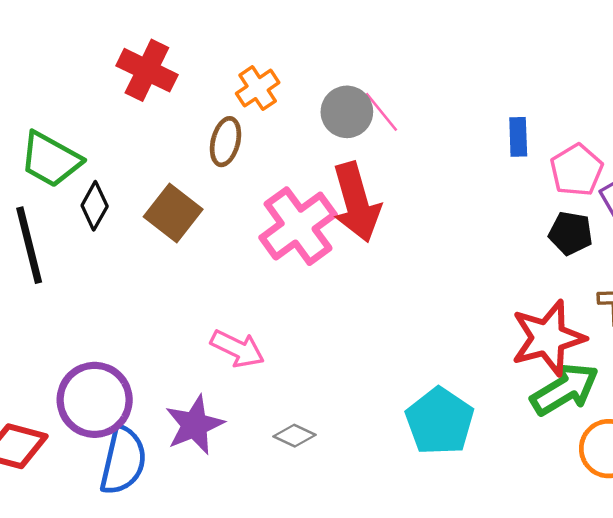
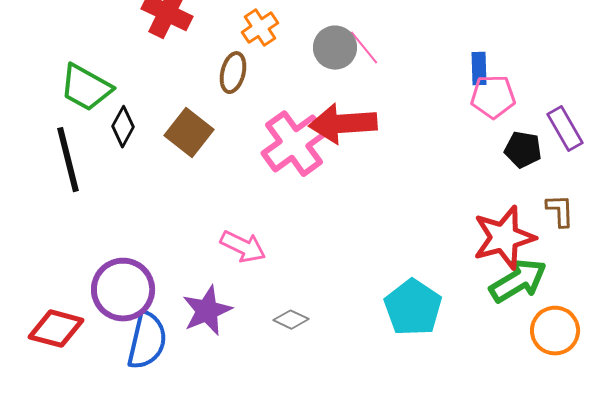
pink pentagon: (577, 170) -> (493, 97), moved, turned 30
red arrow: (356, 202) -> (343, 124), turned 102

